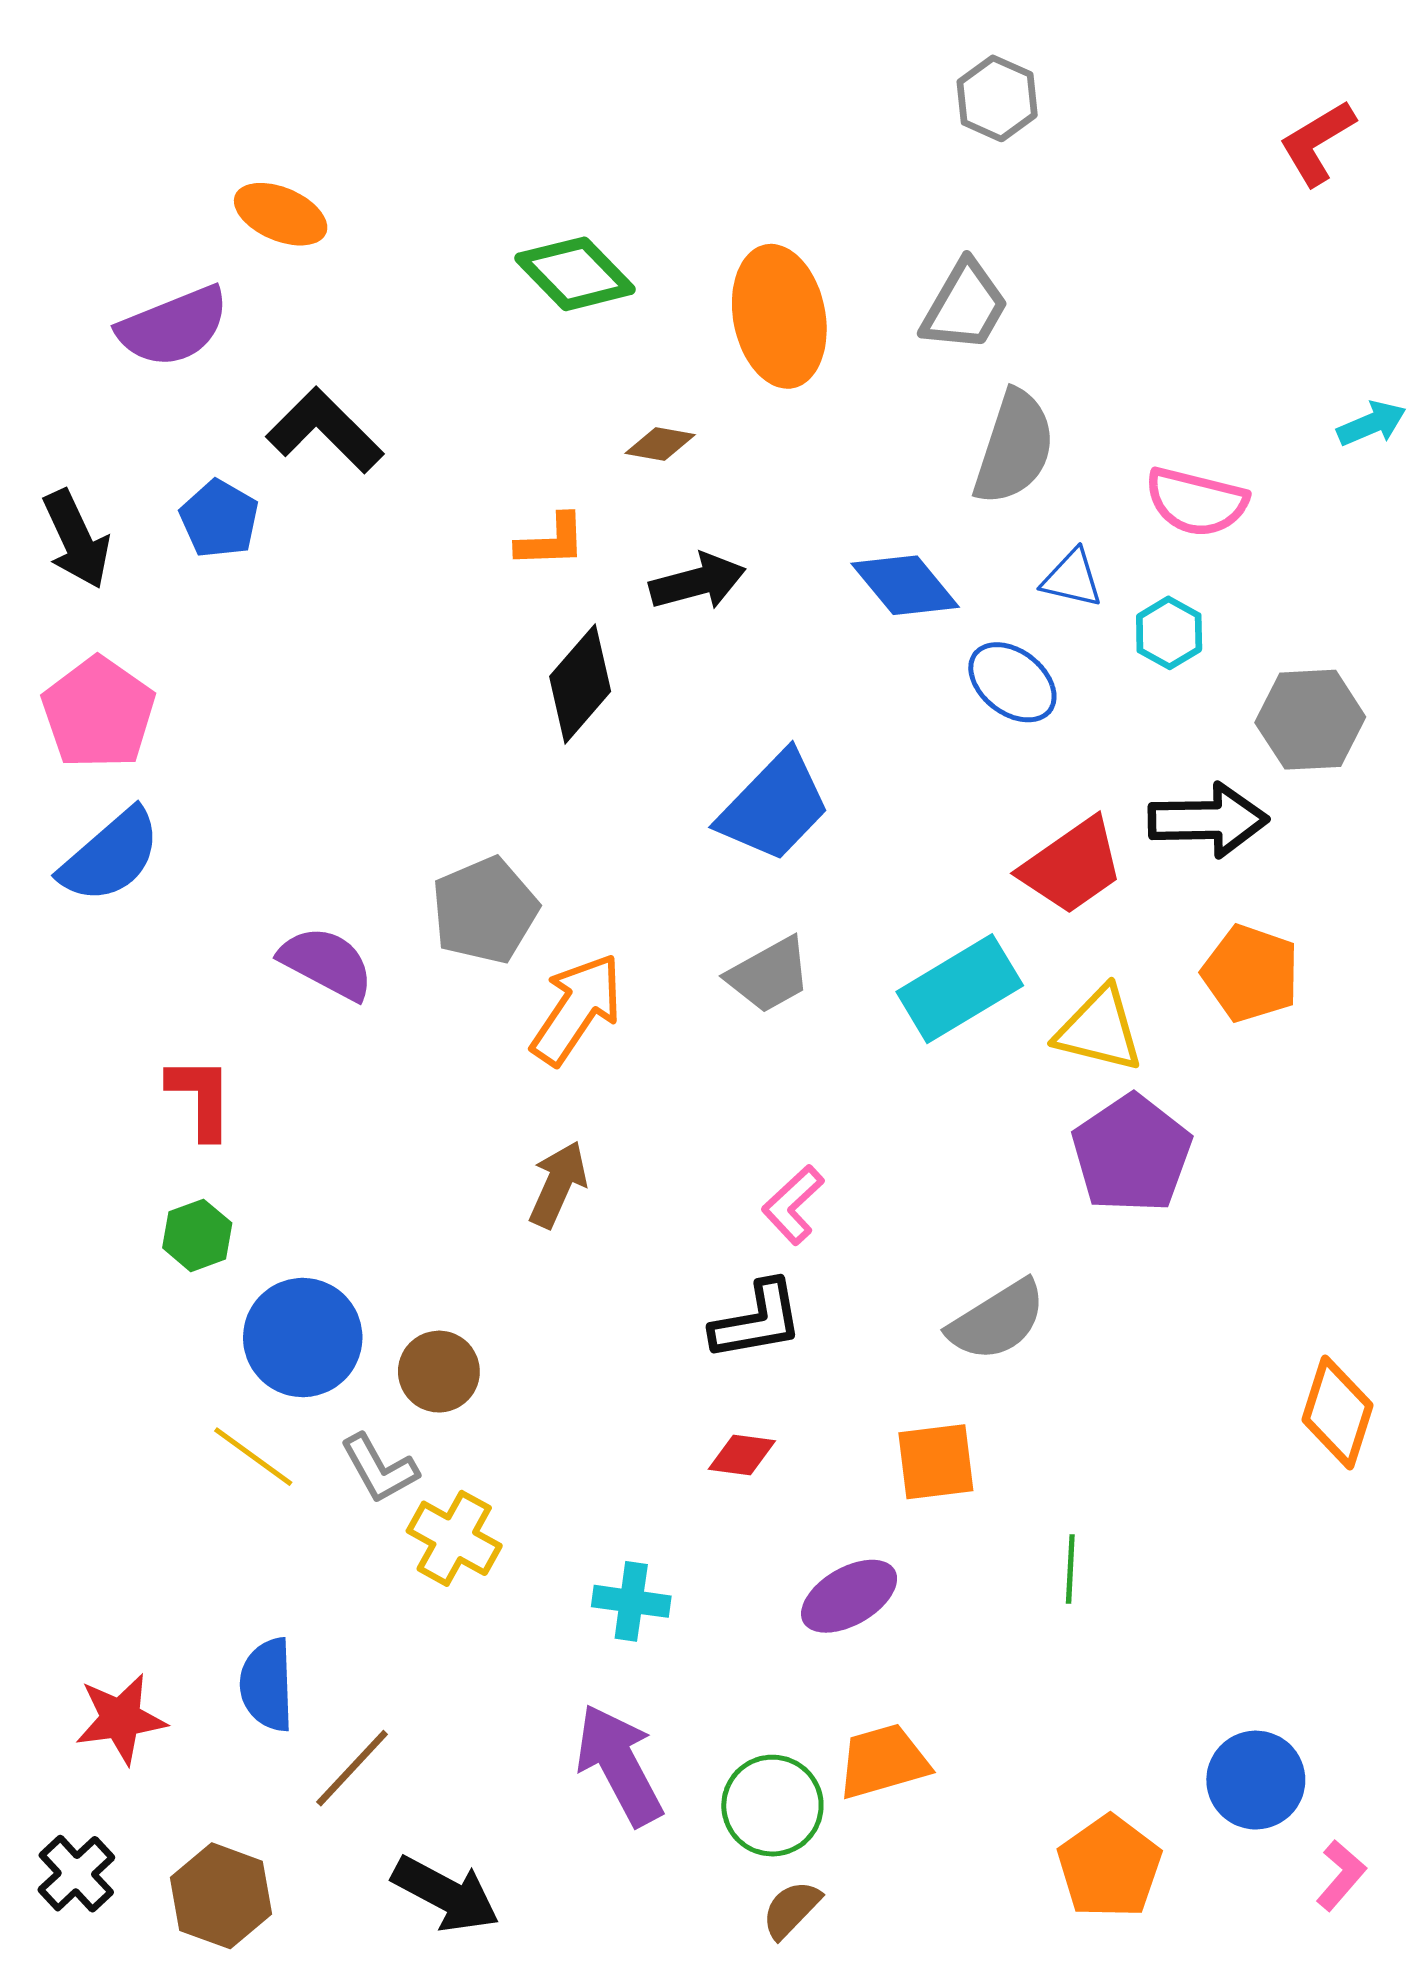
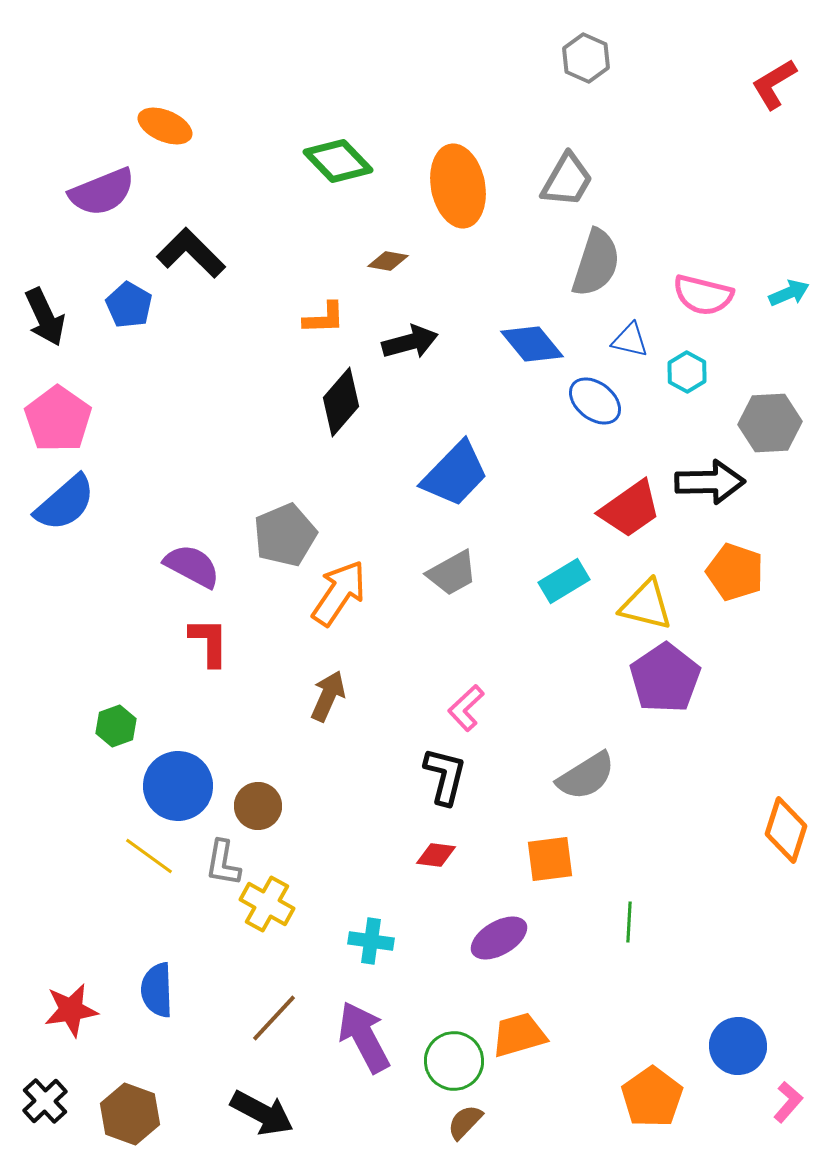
cyan arrow: (1372, 424) -> (789, 293), moved
cyan rectangle: (960, 989) -> (564, 581), size x0.7
red L-shape: (201, 1098) -> (209, 642), moved
black L-shape: (757, 1320) -> (445, 776), turned -66
gray L-shape: (379, 1469) -> (223, 863), turned 39
brown line: (352, 1768) -> (274, 1018), moved

